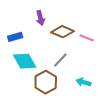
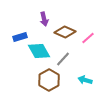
pink line: (87, 38) -> (88, 38), turned -64
cyan diamond: (25, 61) -> (39, 51), moved

